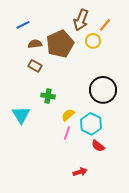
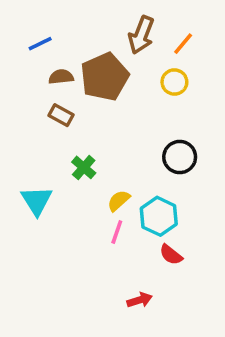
yellow circle: (93, 41) -> (174, 82), moved
black circle: (103, 90) -> (180, 157), size x0.7
green cross: (48, 96) -> (84, 167), turned 32

